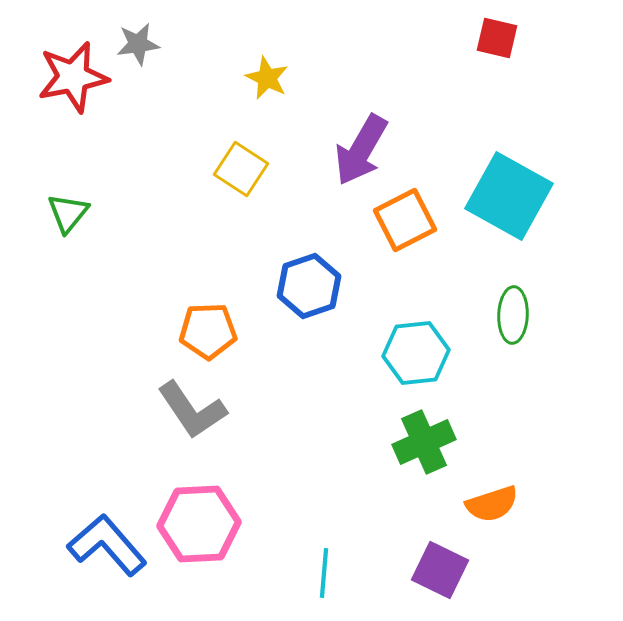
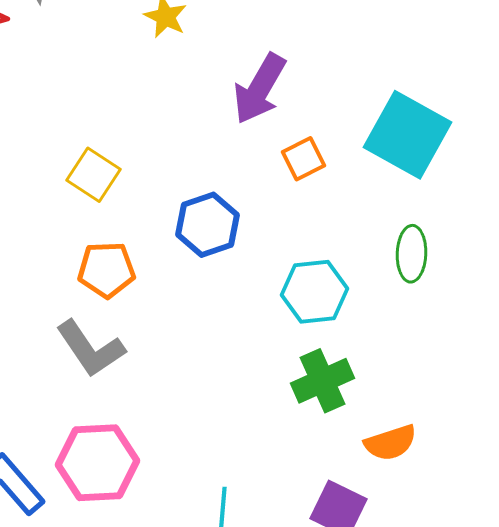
yellow square: (241, 169) -> (94, 175), moved
orange square: (405, 220) -> (304, 159), size x0.7

